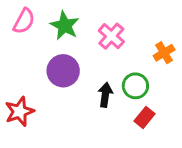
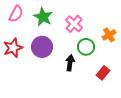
green circle: (135, 86) -> (86, 47), moved
red star: (19, 111) -> (13, 48), moved
red rectangle: (144, 117) -> (103, 73), moved

